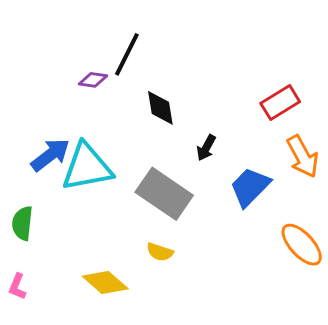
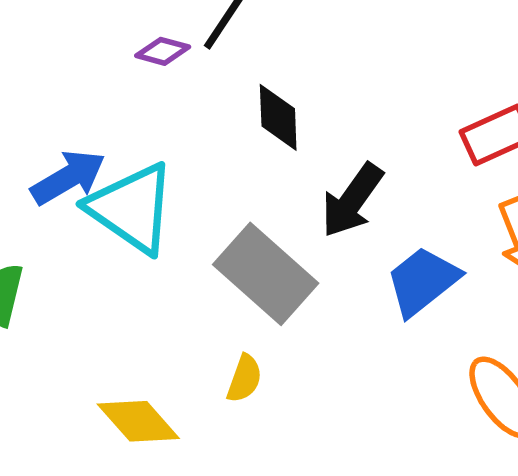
black arrow: (206, 148) -> (352, 200), size x1.6
cyan triangle: (87, 167) -> (132, 208), turned 38
yellow semicircle: (160, 252) -> (244, 378), turned -96

